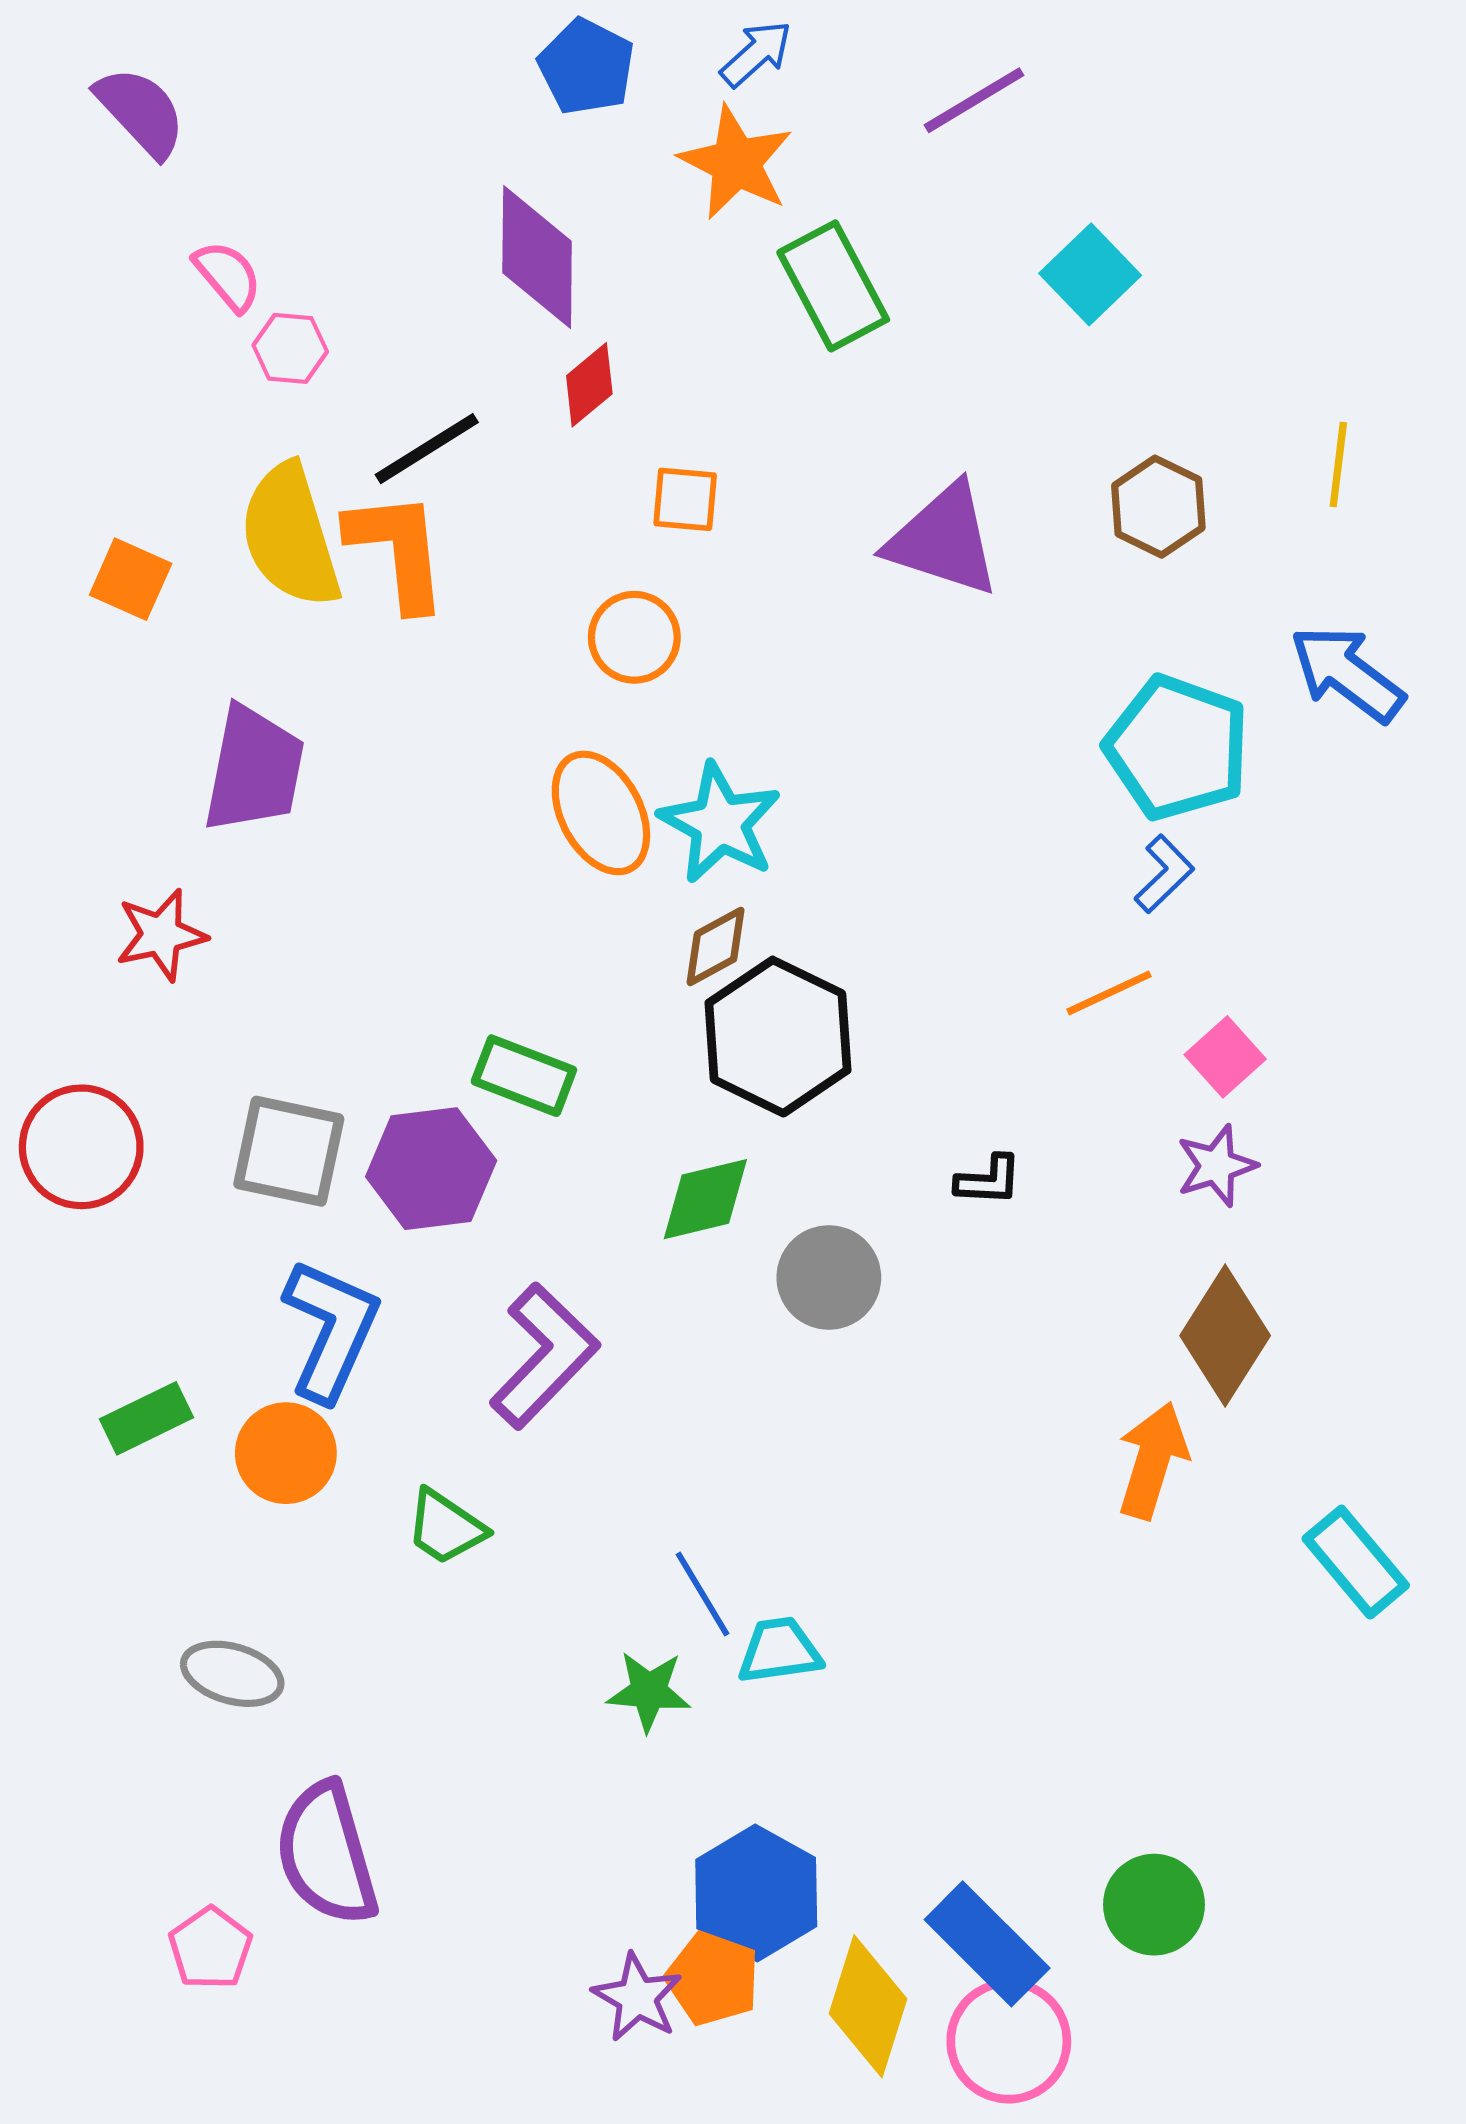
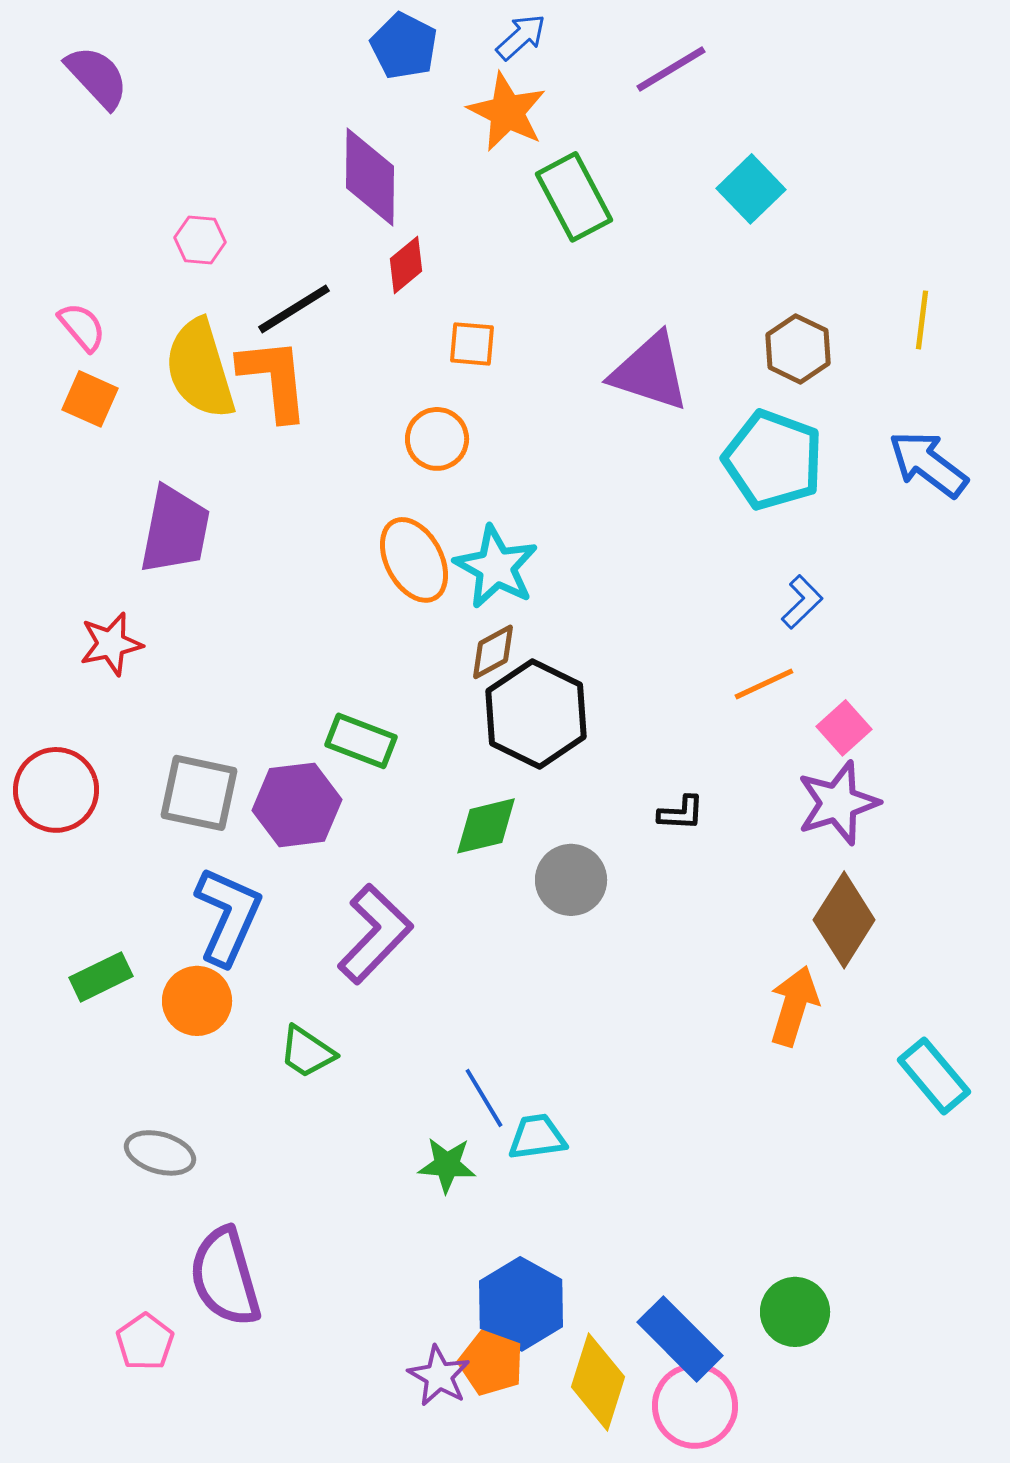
pink semicircle: (228, 276) -> (82, 327), moved
cyan pentagon: (1177, 748) -> (773, 460), moved
purple star: (1216, 1166) -> (838, 803), size x1.5

